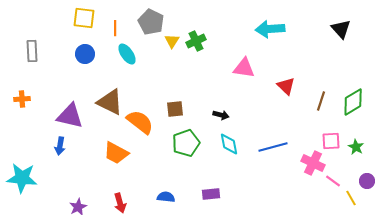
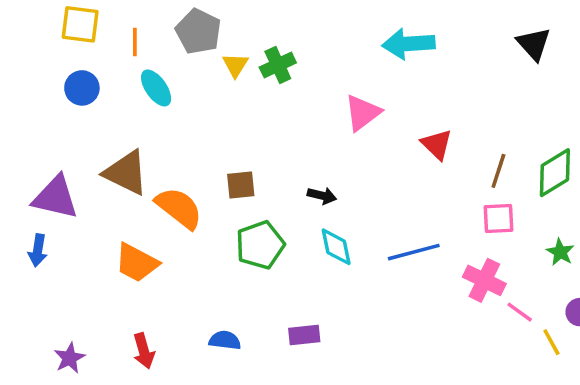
pink triangle: (244, 68) -> (363, 113), turned -45
pink square: (331, 141) -> (498, 219), moved

